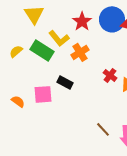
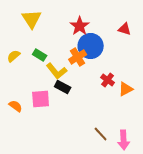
blue circle: (112, 19) -> (91, 46), moved
yellow L-shape: (59, 38) -> (57, 71), moved
green rectangle: (42, 50) -> (40, 55), size x0.6

